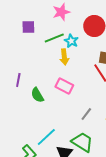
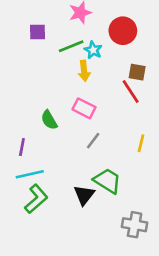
purple line: (18, 80) -> (22, 147), moved
gray line: (86, 114) -> (93, 141), moved
cyan line: (46, 137) -> (30, 174), moved, turned 30

